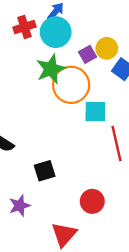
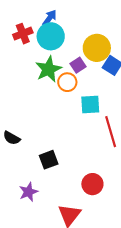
yellow circle: (107, 48) -> (97, 48), size x1.4
purple square: (87, 54) -> (78, 65), moved
orange circle: (71, 85) -> (67, 82), size x0.6

